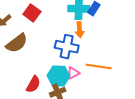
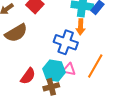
orange line: (99, 67) -> (95, 66), turned -75
pink triangle: (73, 73) -> (69, 69), turned 32

